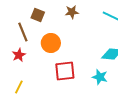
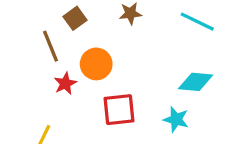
brown square: (38, 15) -> (75, 18), turned 32
red star: (19, 55) -> (65, 84), moved

